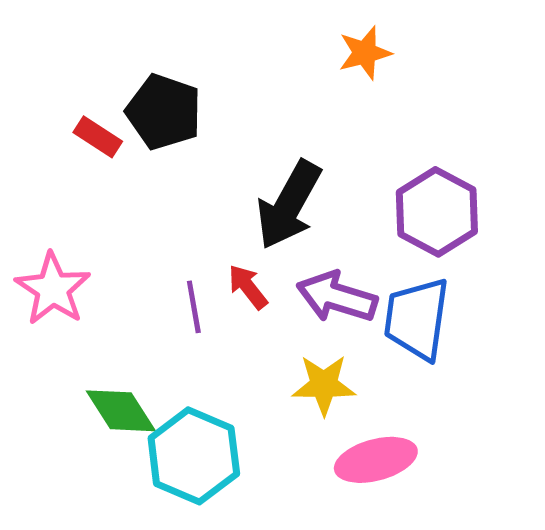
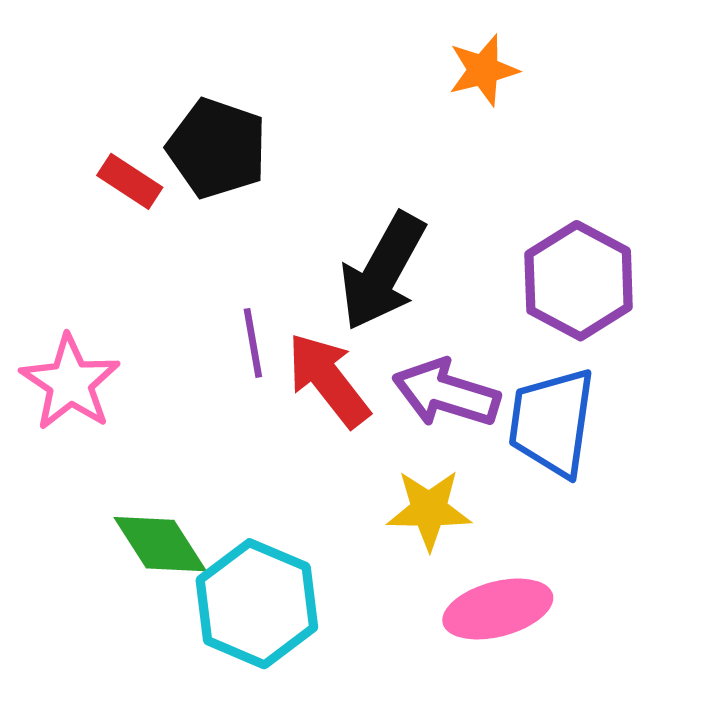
red arrow: (248, 287) -> (328, 380), size x1.6
purple line: (194, 307) -> (253, 343), moved

